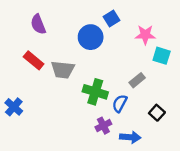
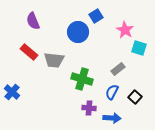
pink star: (145, 35) -> (125, 30), turned 30
blue semicircle: (120, 103) -> (112, 92), moved
purple cross: (103, 126) -> (89, 108), turned 32

